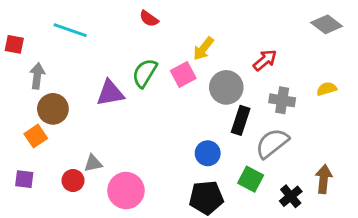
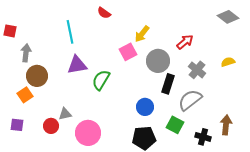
cyan line: (70, 30) -> (70, 32), moved, turned 60
green semicircle: (145, 73) -> (101, 80), moved
gray cross: (282, 100) -> (197, 70), turned 30
black cross: (291, 196) -> (203, 137), turned -35

